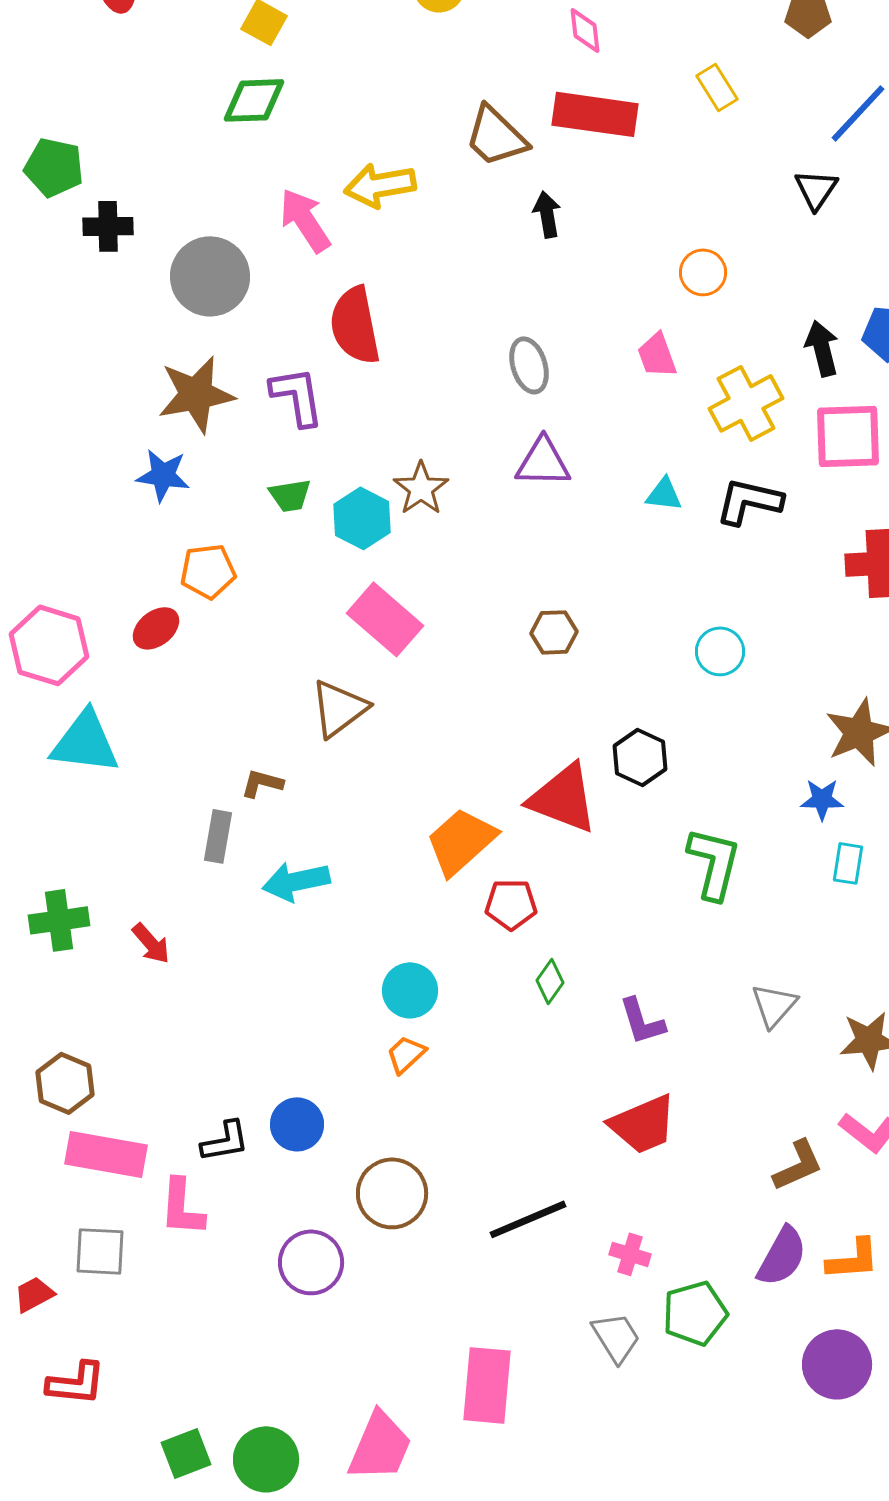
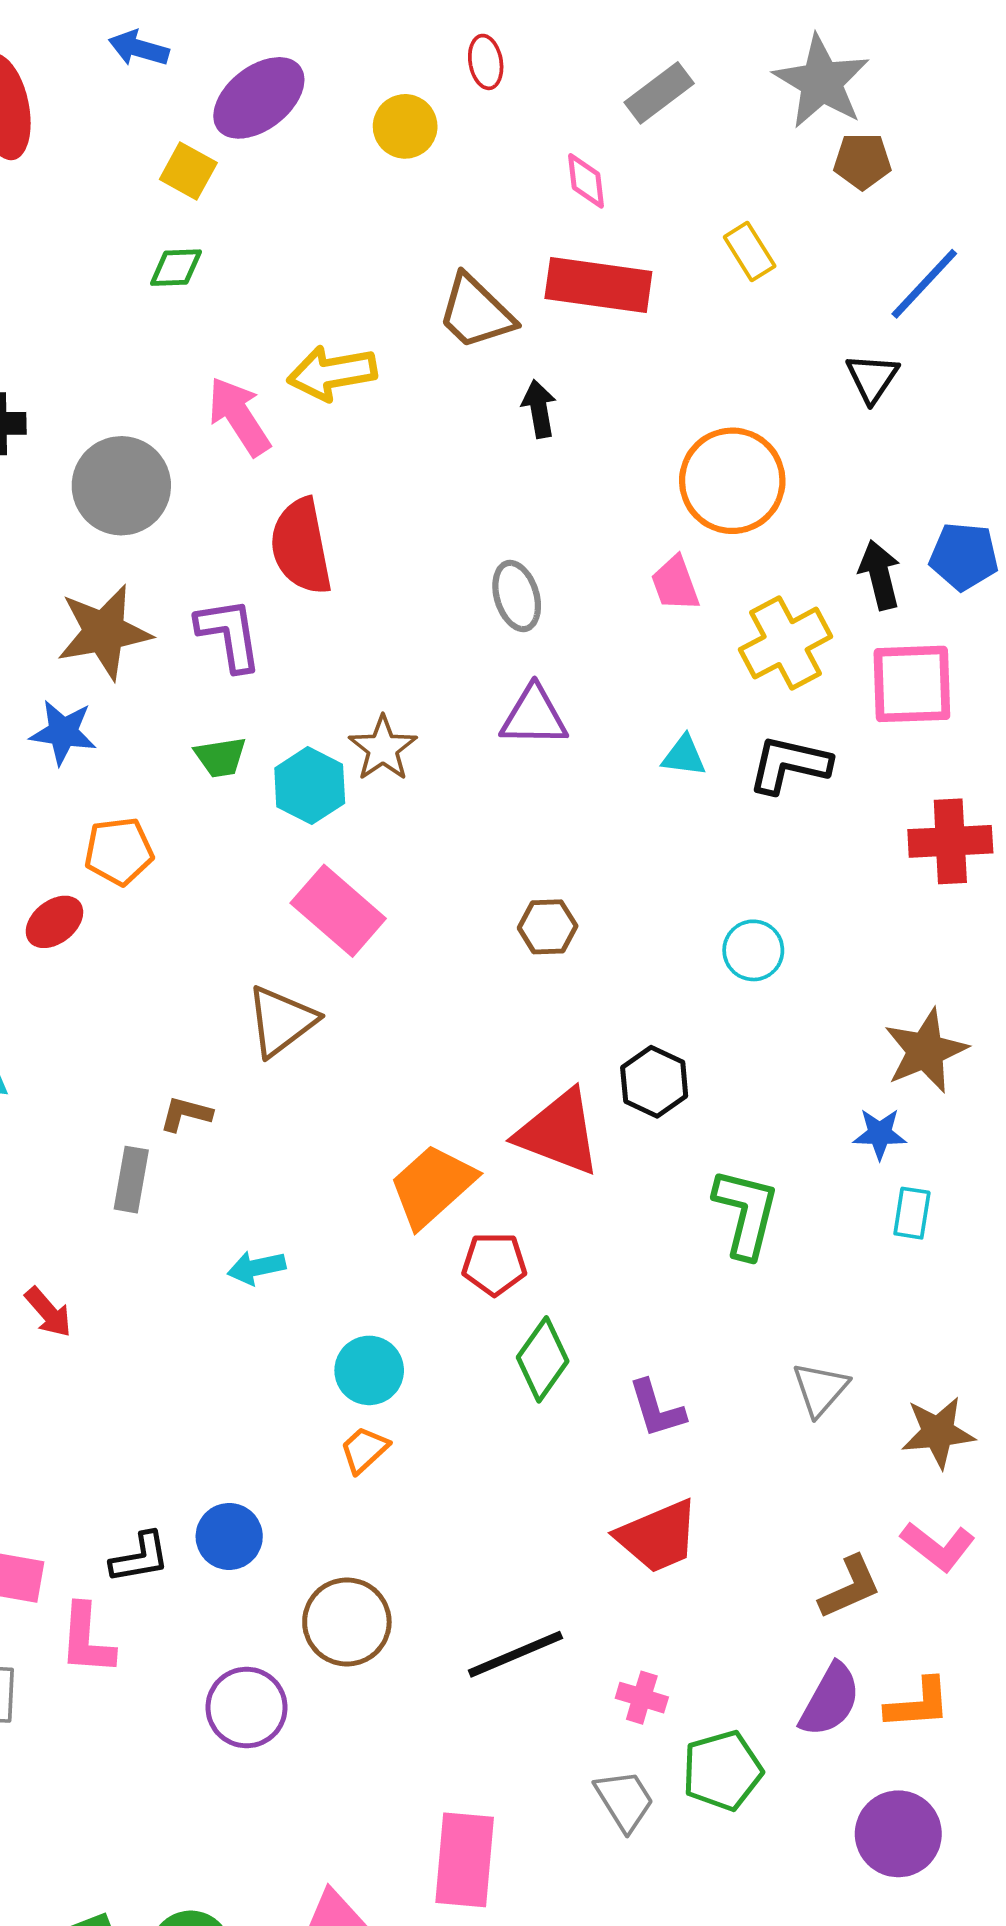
green diamond: (254, 100) -> (176, 268), size x0.7
orange circle: (703, 272) -> (732, 481), size x1.8
cyan arrow: (296, 881) -> (256, 1268), moved, size x0.7
green diamond: (550, 981) -> (543, 1359), size x1.5

